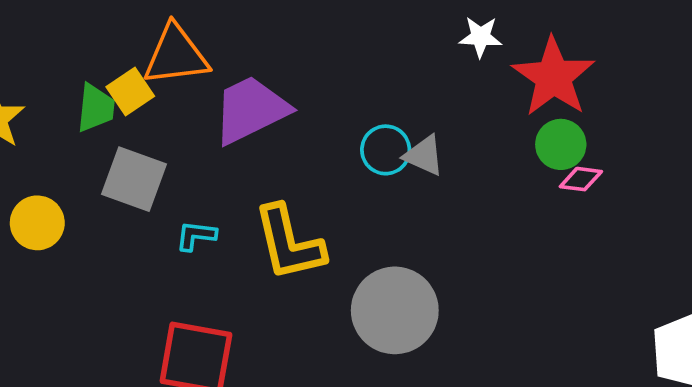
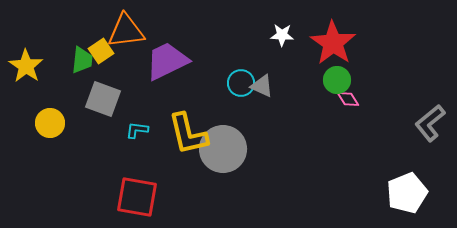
white star: (481, 37) -> (282, 35), moved
pink diamond: (581, 179) -> (348, 99), turned 50
gray circle: (395, 310) -> (223, 149), moved

